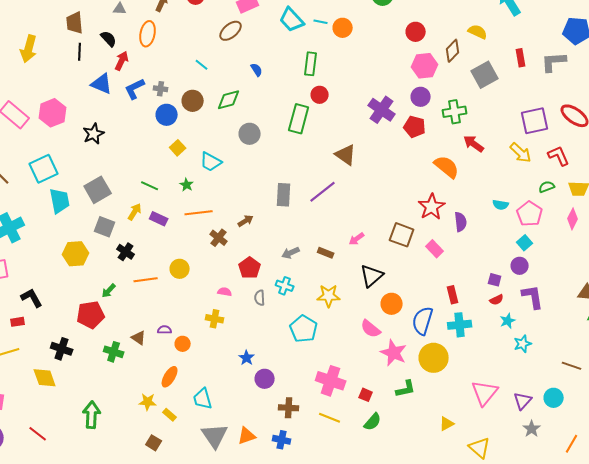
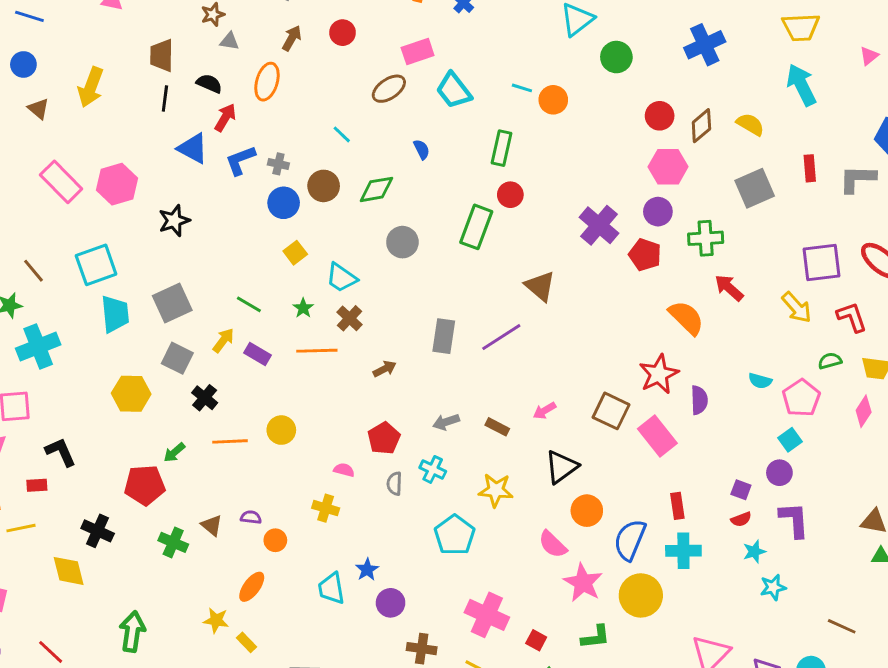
cyan trapezoid: (292, 20) -> (454, 90), moved
black semicircle: (109, 39) -> (209, 84), turned -30
brown diamond: (453, 51) -> (701, 126), moved
brown cross: (219, 238) -> (349, 318), moved
pink rectangle: (435, 249) -> (657, 436), size x1.5
cyan trapezoid: (203, 399) -> (331, 588), moved

